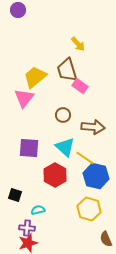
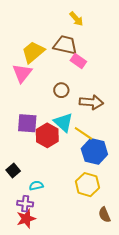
brown trapezoid: (67, 70) -> (65, 45), turned 120
red hexagon: (55, 175) -> (47, 135), moved
black square: (15, 195) -> (13, 171), turned 32

